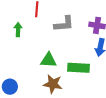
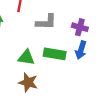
green rectangle: (79, 68) -> (55, 54), moved

